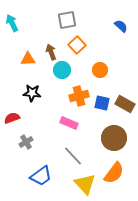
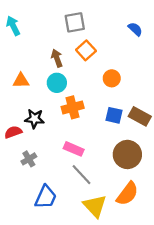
orange triangle: (28, 59) -> (21, 81), moved
cyan circle: (62, 70) -> (57, 83), moved
black star: (32, 93) -> (34, 119), moved
orange cross: (79, 96) -> (73, 107), moved
pink rectangle: (69, 123) -> (74, 149), moved
blue trapezoid: (41, 176) -> (46, 197), turned -30

